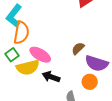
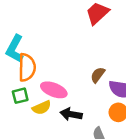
green square: (12, 55) -> (20, 96), turned 32
yellow semicircle: (28, 67) -> (42, 108), size x0.7

